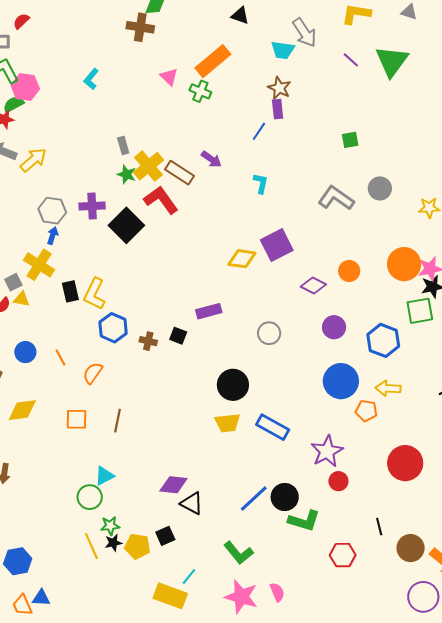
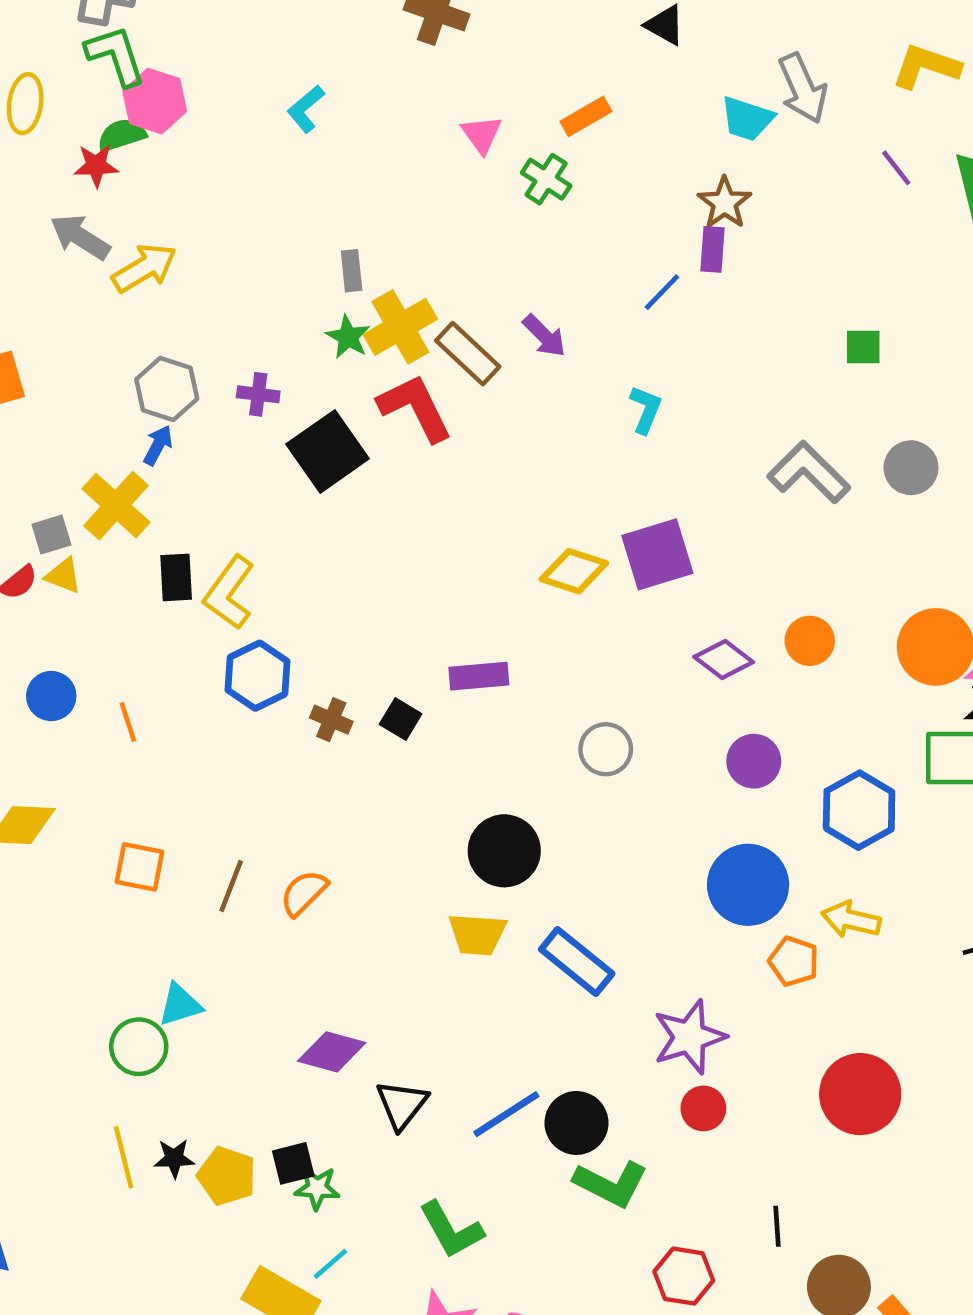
orange rectangle: (213, 61) -> (586, 116), size x0.6
purple cross: (92, 206) -> (258, 394), size x0.7
orange semicircle: (93, 373) -> (304, 893), moved
black triangle: (192, 503) -> (402, 1104), moved, turned 30
green star: (110, 526) -> (317, 1188), moved

